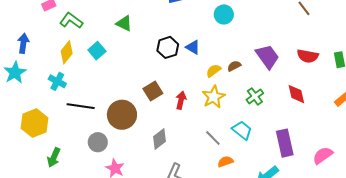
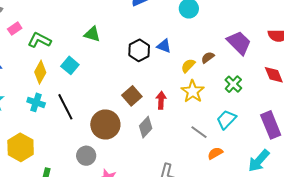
black line: (81, 106) -> (65, 107), moved, turned 64
cyan trapezoid: (242, 130) -> (226, 120), turned -75
gray diamond: (159, 139) -> (146, 127), moved

